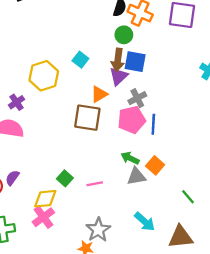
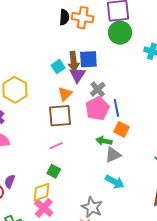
green circle: (124, 35) -> (120, 33), moved, size x1.5
cyan square: (80, 60) -> (58, 67), moved, turned 32
orange square: (155, 165) -> (121, 129), moved
pink line: (95, 184) -> (56, 146), moved
cyan arrow: (145, 222) -> (115, 182), moved

